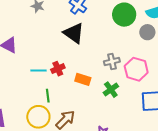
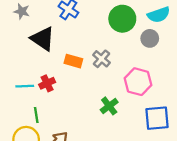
black triangle: (74, 33) -> (43, 39), moved
gray cross: (112, 61) -> (101, 59), moved, turned -35
orange rectangle: (83, 79) -> (73, 61), moved

